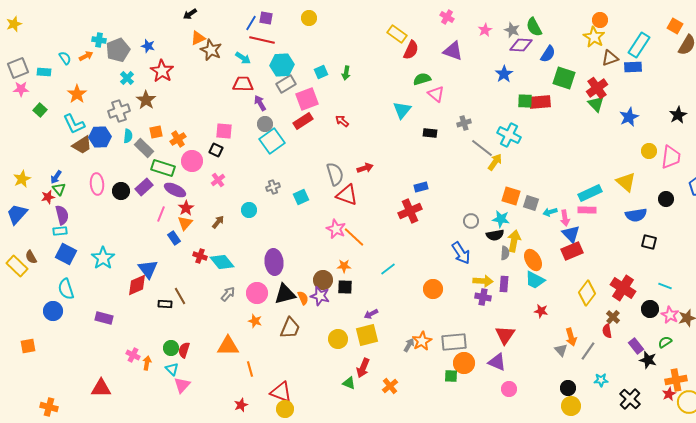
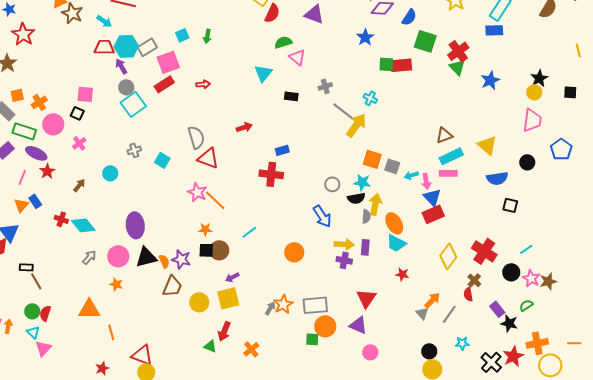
brown triangle: (610, 58) -> (444, 135), moved
cyan hexagon: (282, 65) -> (126, 46), moved
red arrow: (342, 121) -> (203, 84), turned 136
cyan cross: (509, 135) -> (370, 98), size x0.6
yellow circle: (649, 151) -> (534, 92), moved
yellow arrow: (495, 162) -> (356, 125), size x1.4
red arrow: (365, 168) -> (244, 127), moved
cyan square: (301, 197) -> (162, 160), turned -35
red cross: (410, 211) -> (271, 174), turned 30
orange triangle: (185, 223) -> (21, 205), moved
brown circle: (323, 280) -> (219, 250), moved
cyan line: (665, 286) -> (526, 249), turned -56
brown line: (180, 296) -> (36, 281), moved
brown trapezoid: (290, 328) -> (172, 286), moved
orange arrow: (571, 337) -> (432, 300), turned -120
red star: (669, 394) -> (513, 356), moved, size x1.5

